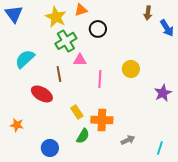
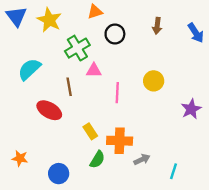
brown arrow: (148, 13) -> (157, 26), moved
yellow star: (56, 17) -> (49, 20), moved
orange star: (17, 125) -> (20, 158), moved
gray arrow: (128, 140) -> (142, 159), moved
cyan line: (160, 148) -> (174, 171), moved

